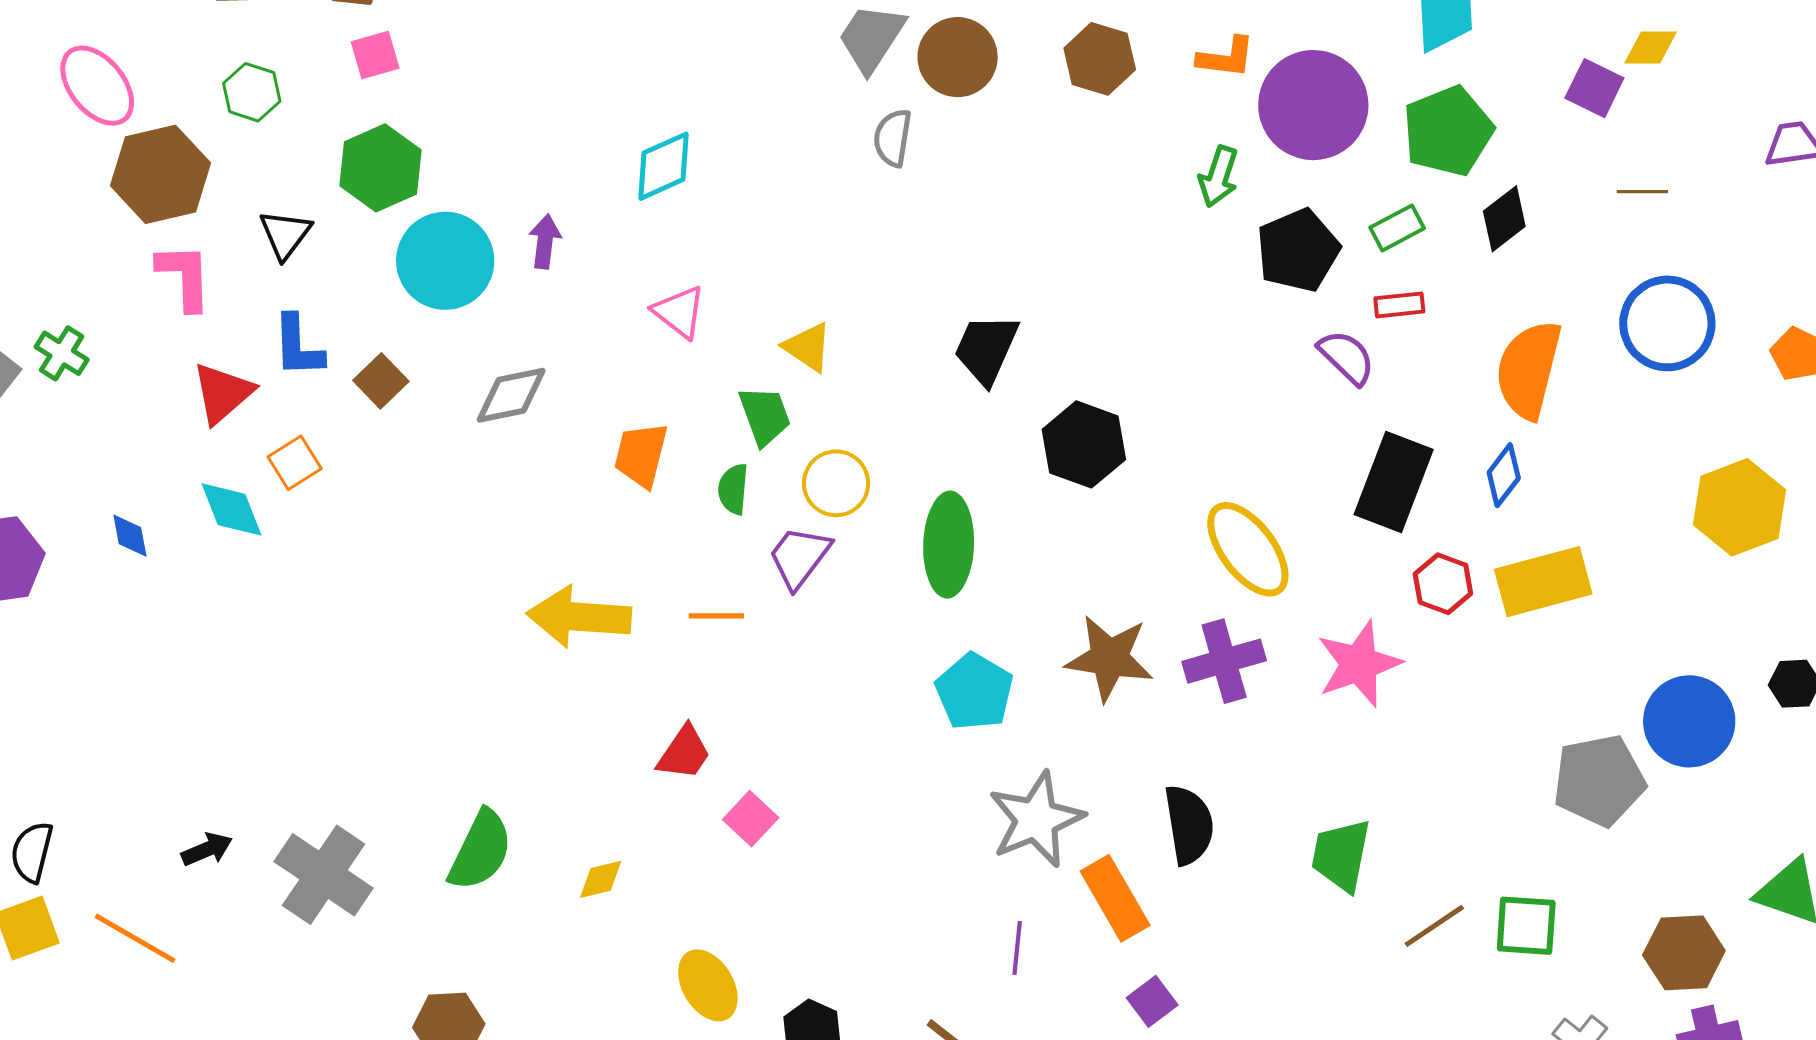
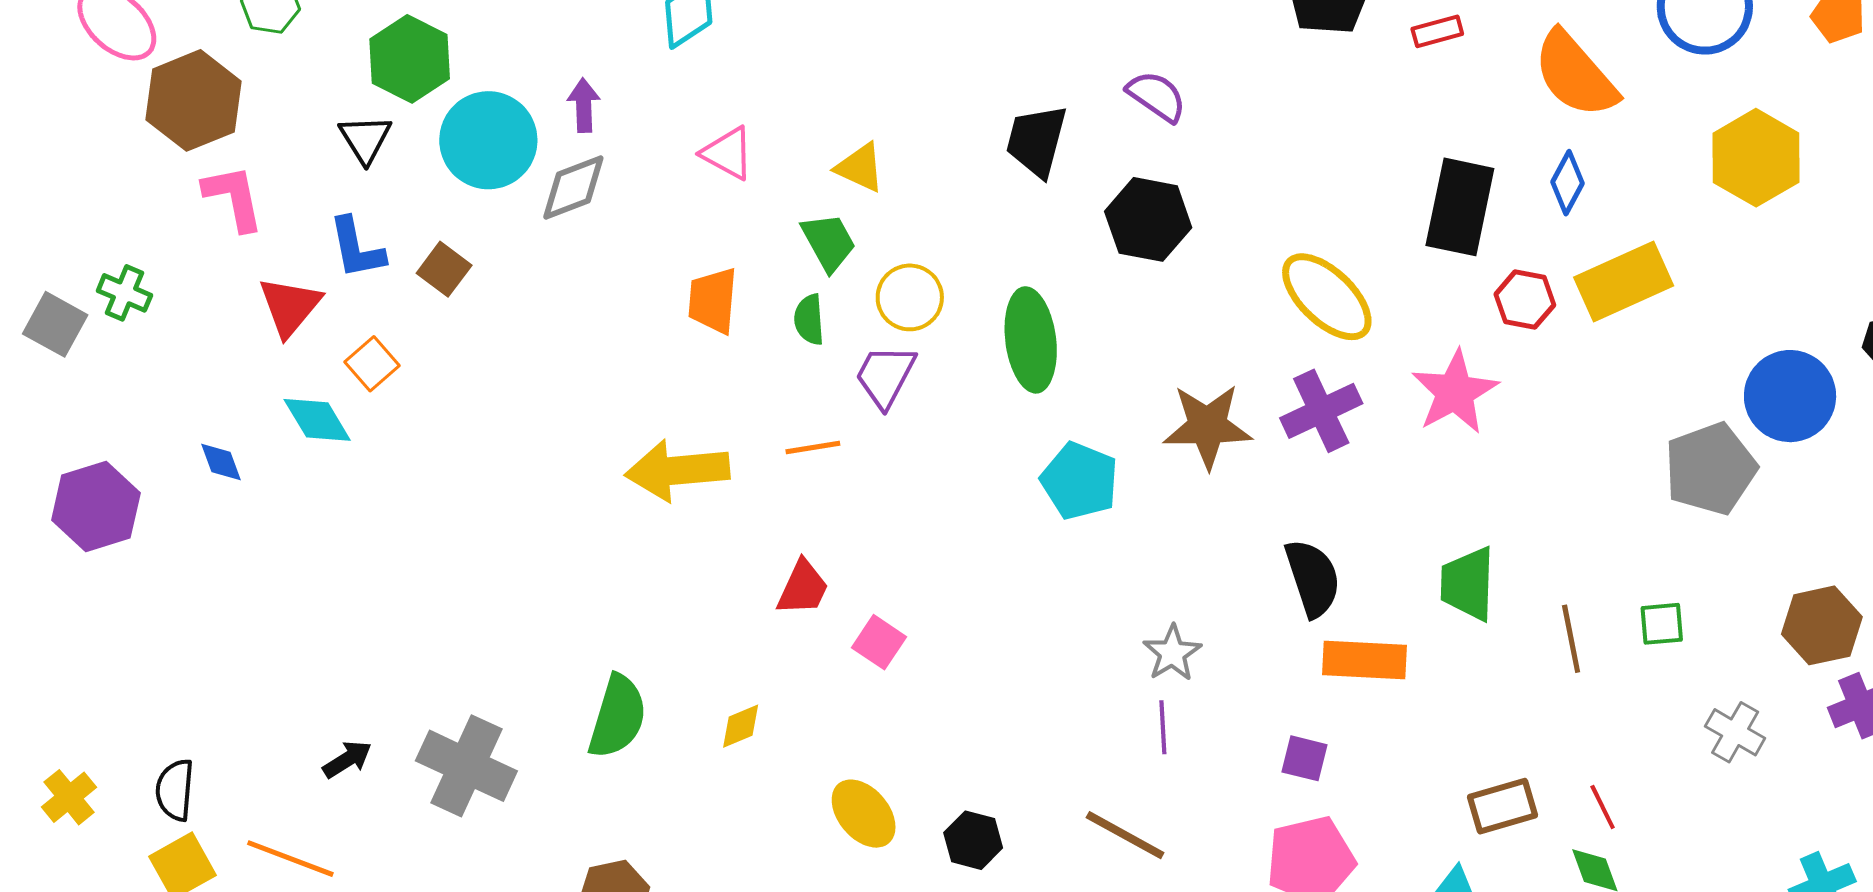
black triangle: (285, 234) -> (365, 139), moved
purple semicircle: (1347, 357) -> (1157, 96), moved
orange semicircle: (1529, 370) -> (1575, 74), turned -46
gray diamond: (511, 395) -> (573, 187), moved
yellow hexagon: (1739, 507) -> (1756, 158), moved
gray star: (1036, 819) -> (1172, 653), moved, size x0.6
orange rectangle: (1115, 898) -> (1364, 660), moved, turned -48
brown line: (1434, 926) -> (1571, 639), turned -58
green square: (1526, 926) -> (1662, 624), size x0.7
purple square: (1152, 1001) -> (1304, 758), turned -30

